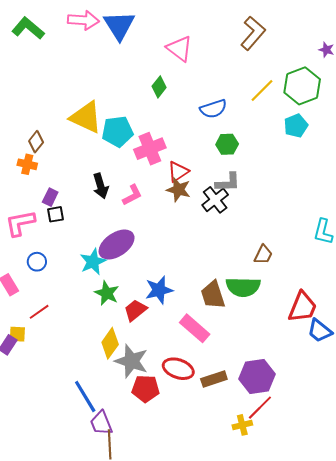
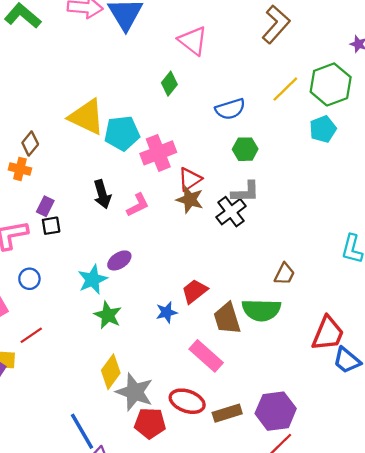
purple ellipse: (117, 244) -> (119, 260), size x0.6
blue star: (159, 290) -> (167, 312), size x0.7
red trapezoid: (135, 310) -> (195, 291), moved

